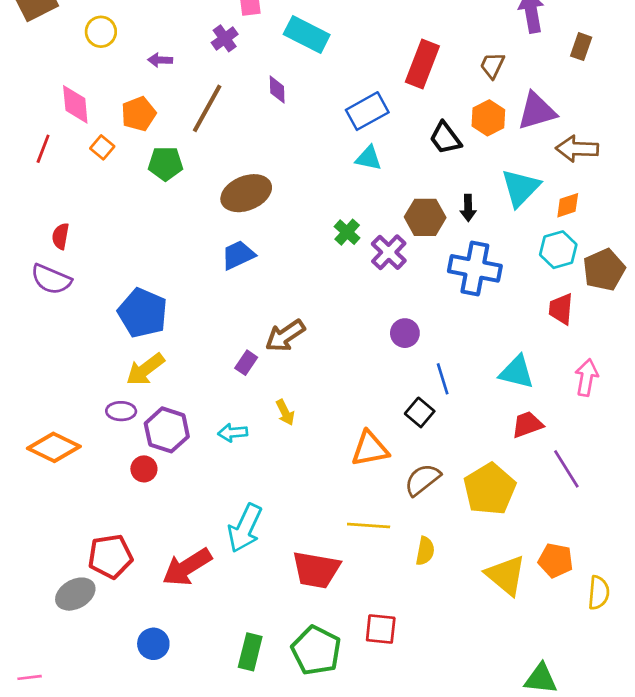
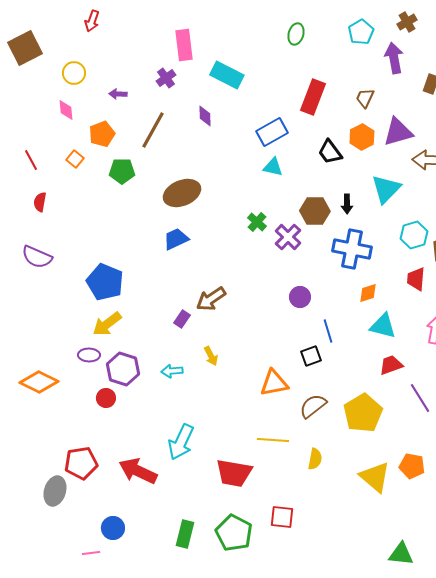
pink diamond: (75, 104) -> (66, 110), moved, size x0.7
red line: (43, 149) -> (31, 160), turned -50
orange diamond: (568, 205) -> (368, 293), moved
red semicircle: (61, 236) -> (40, 202), moved
black square: (420, 412) -> (311, 356), turned 30
red arrow: (187, 567) -> (138, 471), turned 57
gray ellipse: (75, 594) -> (55, 491), turned -44
pink line: (30, 677) -> (91, 553), moved

